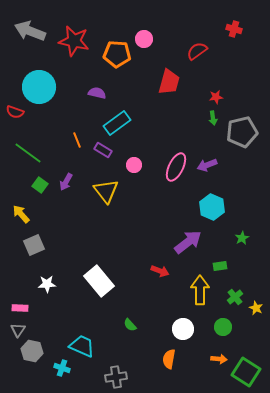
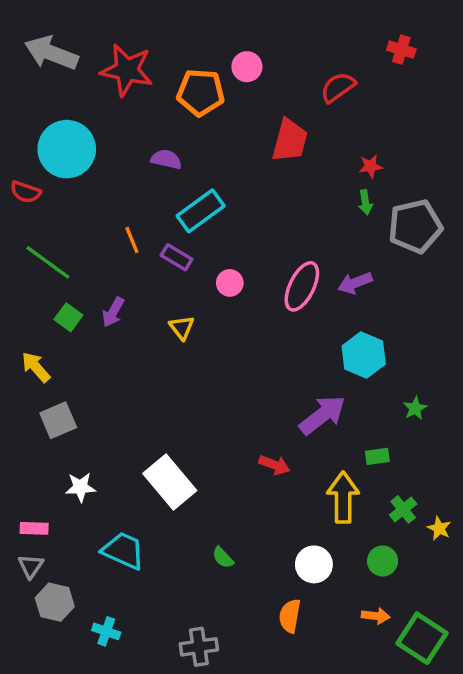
yellow triangle: (106, 191) -> (182, 328), size x0.6
cyan trapezoid: (82, 346) -> (123, 551), moved

